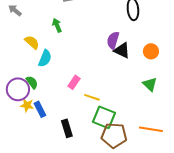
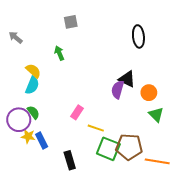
purple semicircle: (113, 40) -> (118, 90), moved
orange circle: (151, 51) -> (149, 93), moved
cyan semicircle: (45, 58) -> (32, 85), moved
brown pentagon: (114, 135) -> (129, 147), moved

